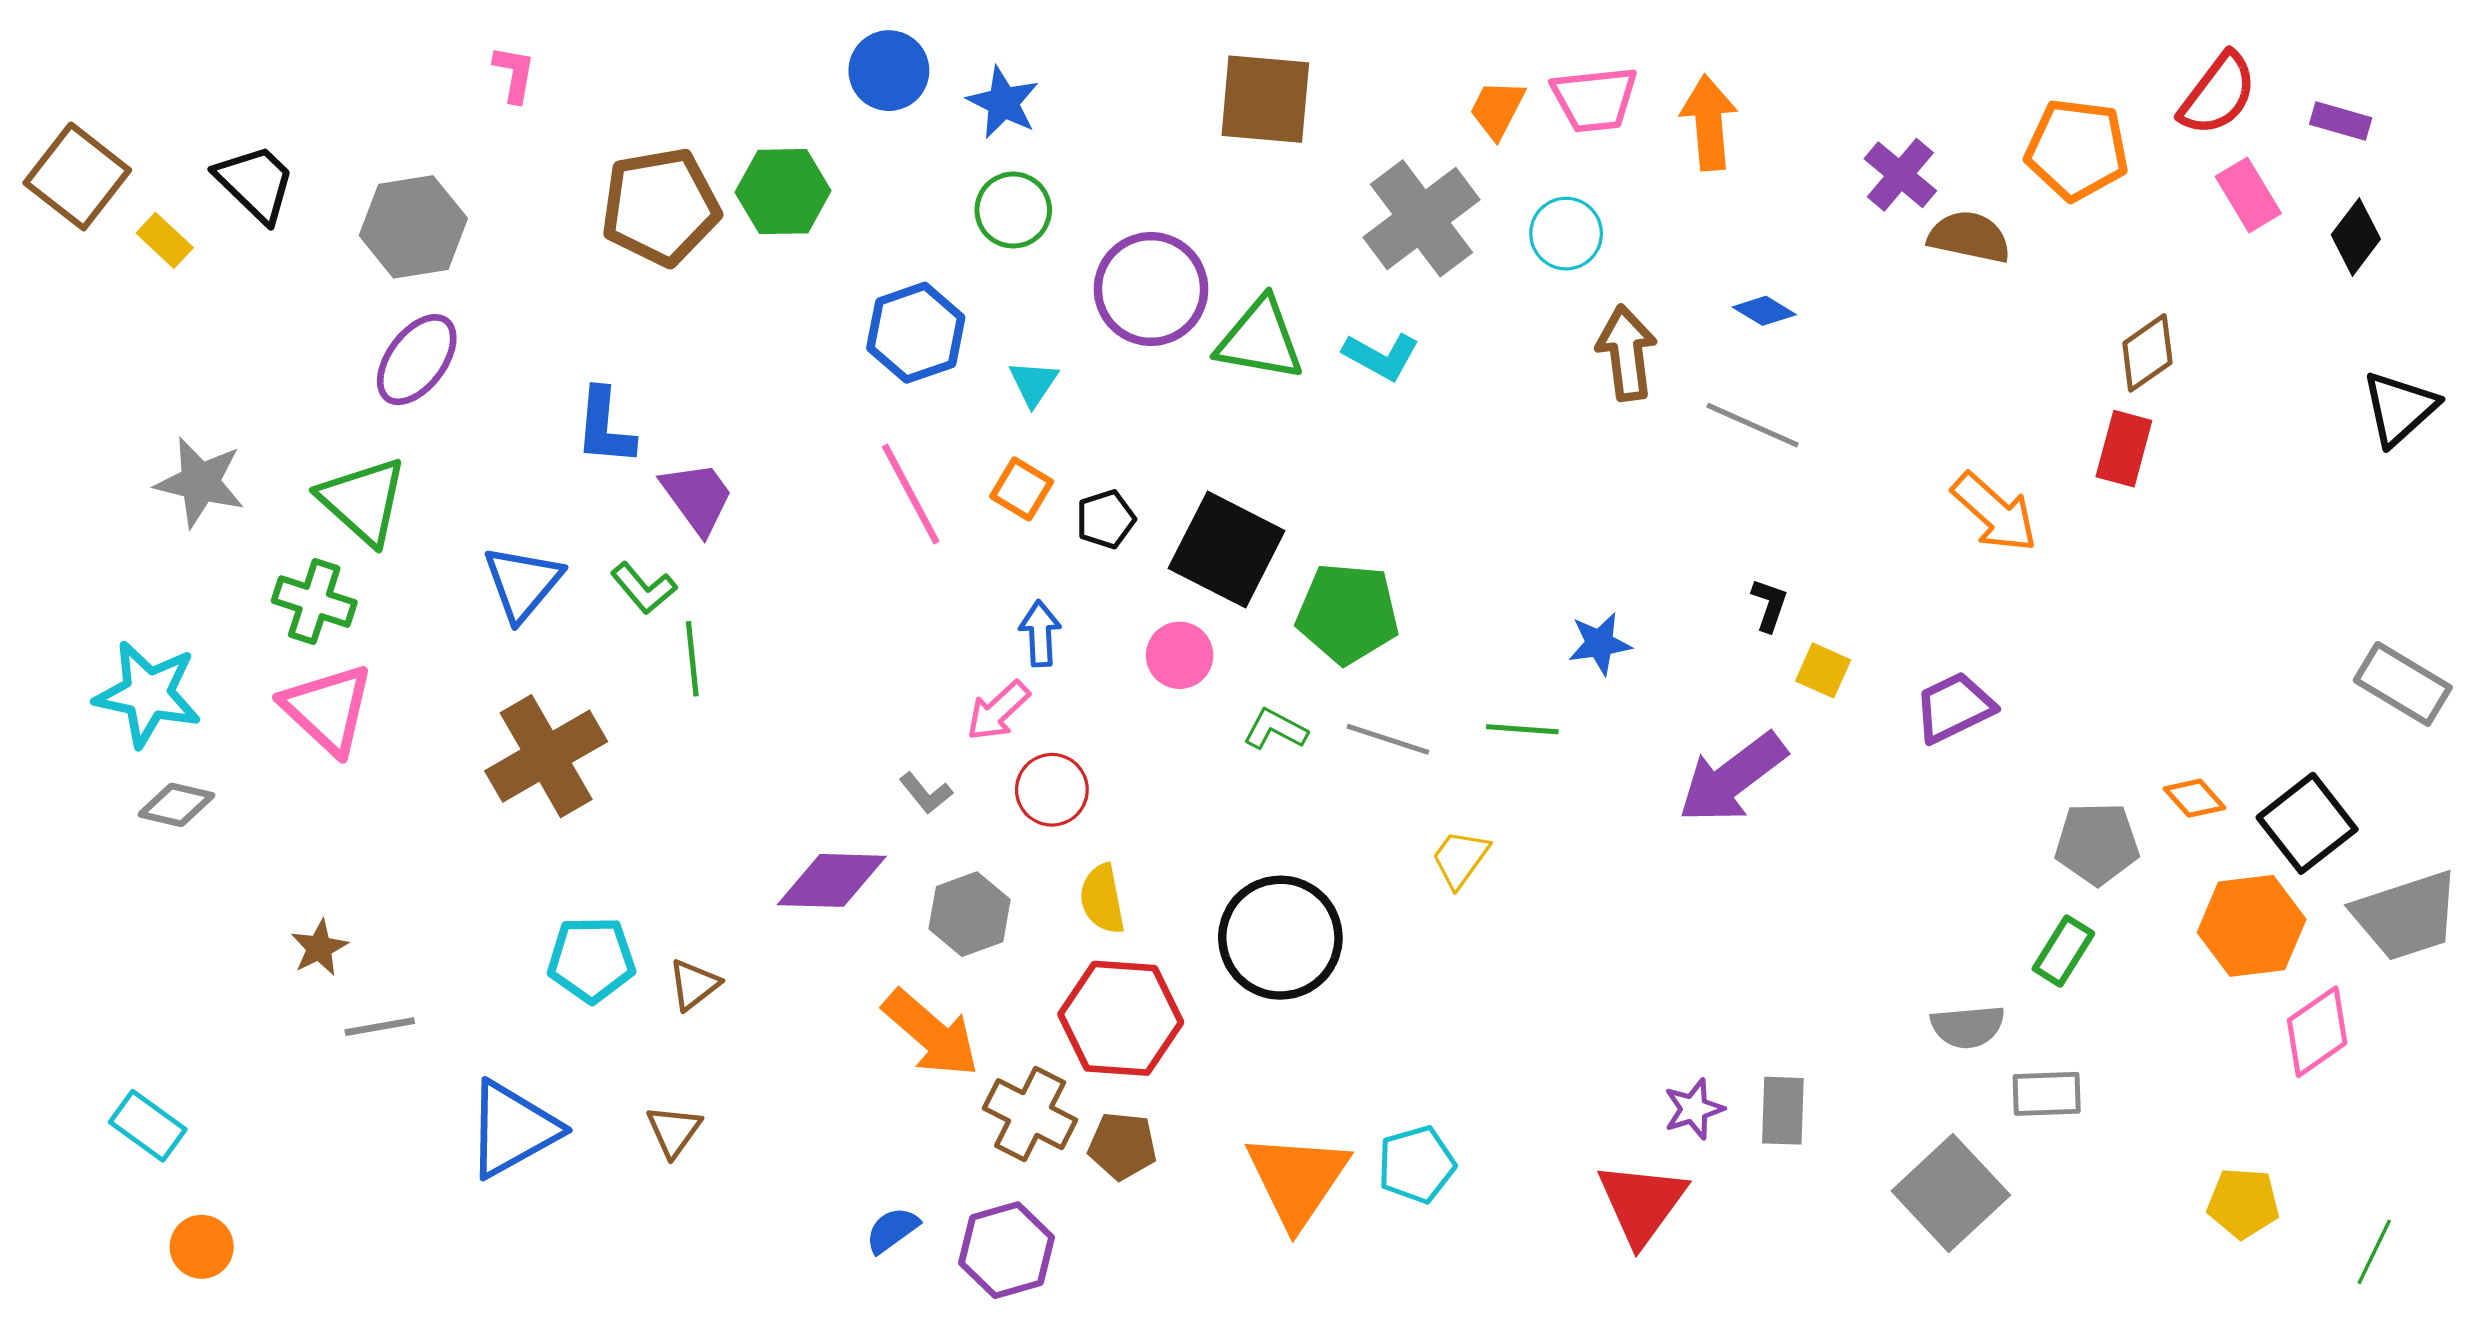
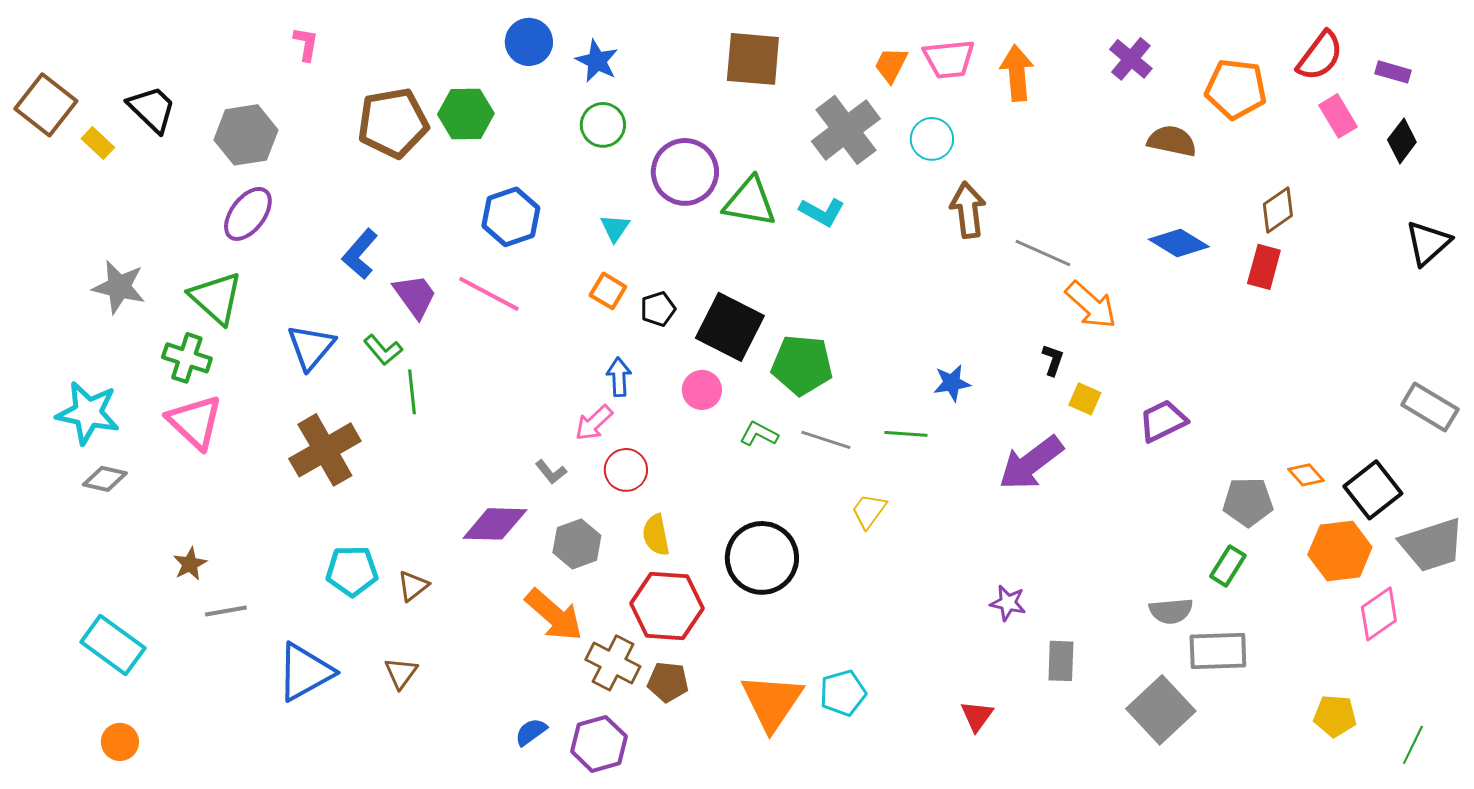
purple cross: (1900, 175) -> (1131, 59), moved
blue diamond: (1764, 311) -> (1179, 243), moved, size x1.6
blue hexagon: (916, 333) -> (511, 217), moved
blue L-shape: (605, 427) -> (360, 254), turned 36
pink line: (911, 494) -> (489, 294), moved, turned -34
orange arrow: (1995, 512) -> (1091, 305), moved
gray rectangle: (2047, 1094) -> (1218, 651), size x1.4
purple star: (1694, 1109) -> (1008, 603), moved, turned 30
cyan rectangle: (148, 1126) -> (113, 645), moved, size x1.4
red triangle: (1642, 1203) -> (977, 716), size x0.6

